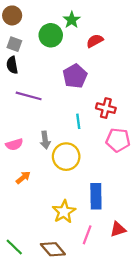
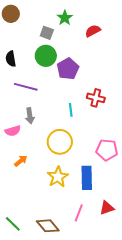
green circle: (51, 35) -> (46, 56), moved
red semicircle: (95, 41) -> (93, 31), moved
gray square: (14, 44) -> (47, 33), moved
gray arrow: (45, 140) -> (30, 116), moved
pink pentagon: (118, 140) -> (107, 150), moved
yellow star: (64, 212) -> (58, 177), moved

